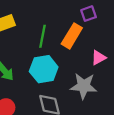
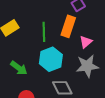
pink triangle: (98, 58) -> (86, 42), moved

